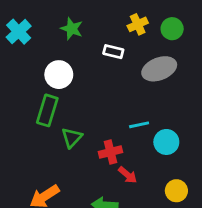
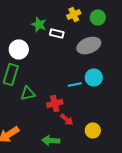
green star: (72, 29) -> (39, 24), moved
green triangle: (72, 138) -> (28, 93), turned 35
cyan circle: (166, 142) -> (94, 77), moved
yellow circle: (176, 191) -> (93, 130), moved

